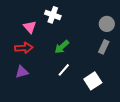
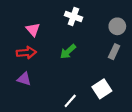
white cross: (53, 15) -> (73, 16), moved
white line: (64, 70) -> (70, 101), moved
purple triangle: (22, 72) -> (24, 79), turned 32

